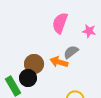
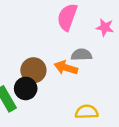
gray semicircle: (71, 52) -> (81, 55), turned 35

